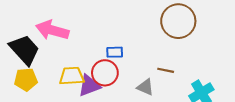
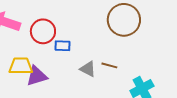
red circle: (105, 73) -> (43, 31), moved
gray triangle: (145, 87) -> (88, 69), moved

